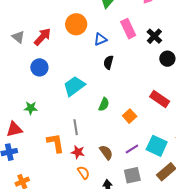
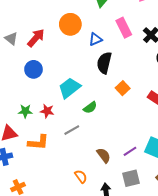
black semicircle: (108, 62) -> (104, 63), size x1.5
green semicircle: (104, 104) -> (90, 108), moved, turned 32
orange square: (130, 116) -> (123, 88), moved
gray line: (76, 127) -> (72, 130), turned 70
orange L-shape: (55, 143) -> (38, 142), moved, turned 105
red star: (78, 152) -> (47, 111), moved

